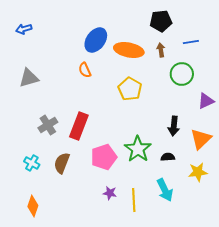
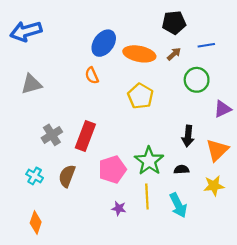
blue arrow: (24, 29) -> (26, 31), size x1.8
brown arrow: (161, 50) -> (174, 54), turned 56
yellow line: (134, 200) -> (147, 197), moved

